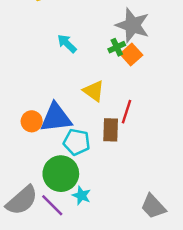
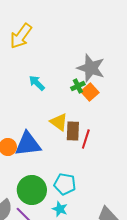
brown rectangle: (111, 130) -> (73, 131), moved
cyan pentagon: (77, 142) -> (65, 184), moved
cyan star: (81, 196) -> (60, 209), moved

